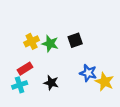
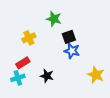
green star: (50, 44) -> (54, 19), moved
blue star: (88, 73) -> (72, 51), moved

